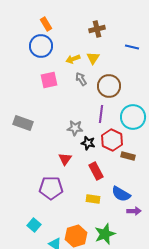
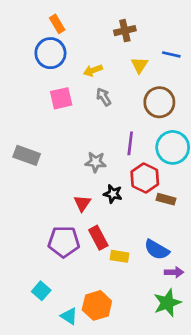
yellow triangle: (93, 58) -> (139, 65), moved
brown circle: (109, 86) -> (159, 102), moved
black star: (88, 143) -> (113, 194), moved
red rectangle: (96, 171) -> (98, 238), moved
green star: (105, 234) -> (167, 303), moved

